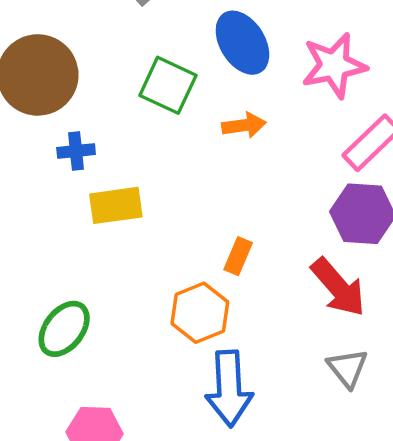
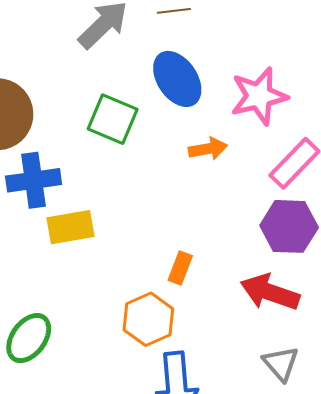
orange arrow: (244, 125) -> (208, 149), moved
blue cross: (76, 151) -> (34, 180), size x1.6
red arrow: (338, 287) -> (270, 292), turned 152

